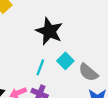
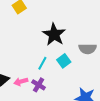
gray semicircle: (88, 72) -> (88, 49), moved, turned -48

